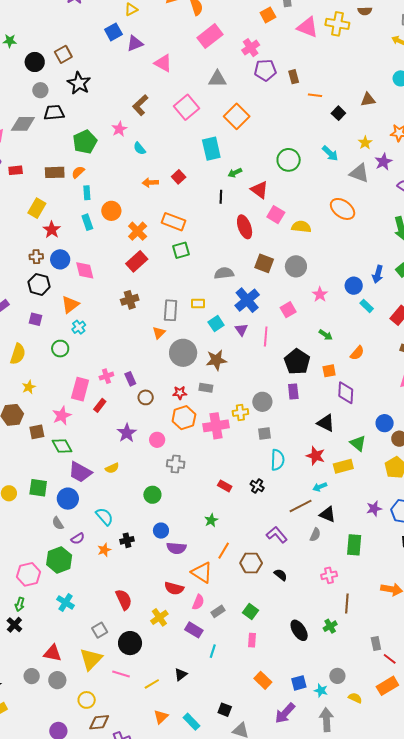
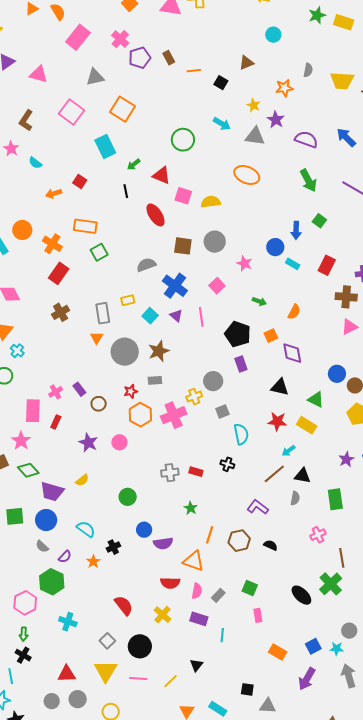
gray cross: (176, 464) -> (170, 473), moved
yellow rectangle: (343, 466) -> (307, 425), turned 60
green cross: (330, 626) -> (331, 584), size x1.6

